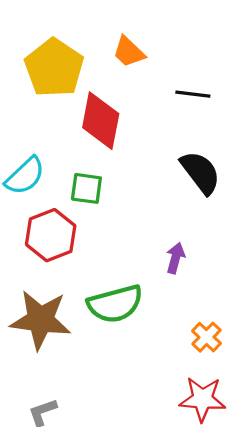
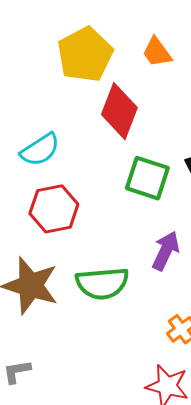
green square: (86, 188) -> (147, 178), moved, size x1.4
purple arrow: (175, 258) -> (166, 251), size x1.4

